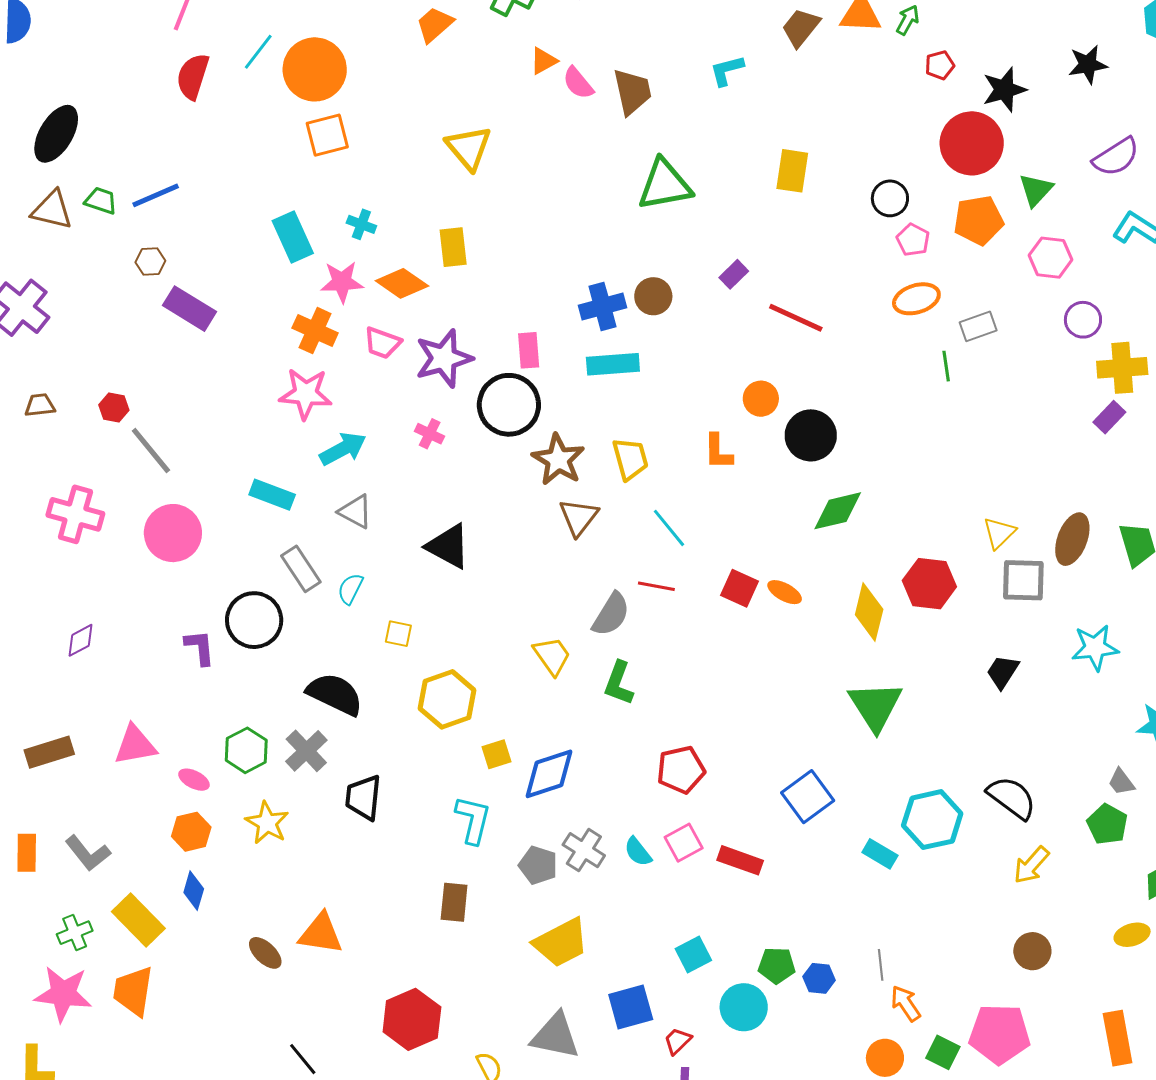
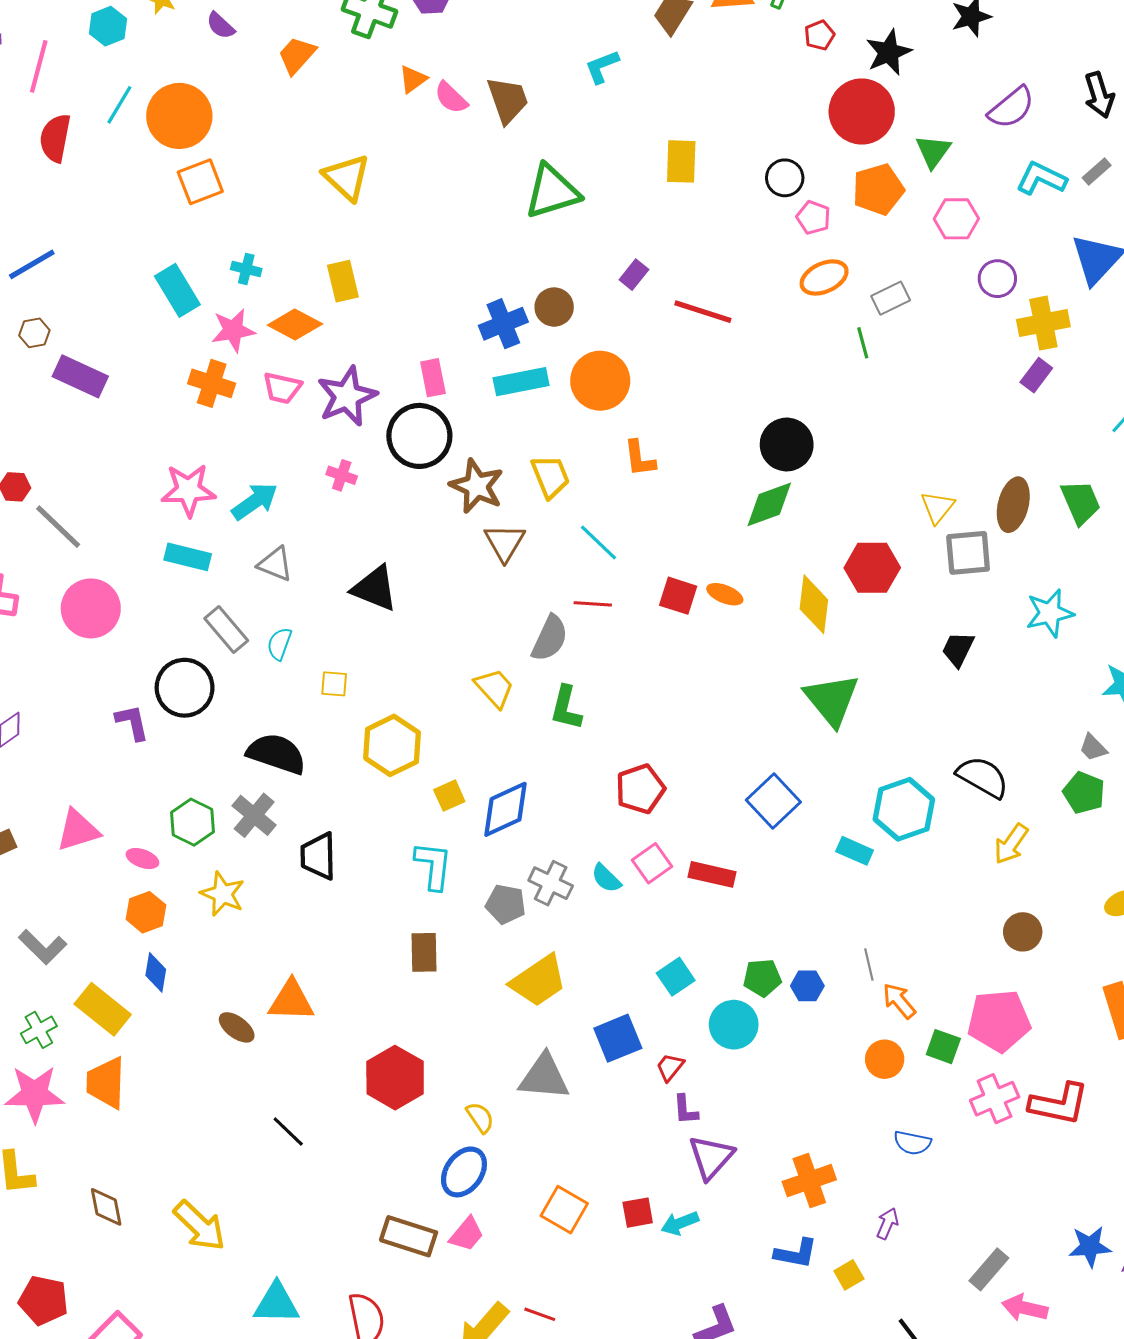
pink star: (306, 394) -> (188, 490), moved
orange circle: (761, 399) -> (600, 381), moved, size x1.6
black circle: (811, 435) -> (787, 445), moved

